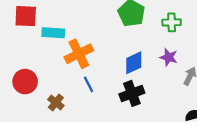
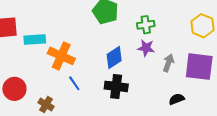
green cross: (172, 22) -> (146, 25), moved
orange cross: (79, 54) -> (61, 56), turned -32
black cross: (132, 93) -> (116, 86), turned 35

